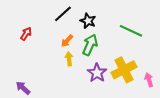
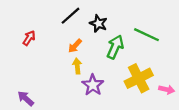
green arrow: (90, 45) -> (115, 47), moved
purple star: (97, 73) -> (93, 85), moved
pink arrow: (149, 80) -> (167, 89), turned 120

